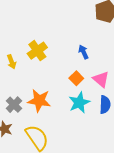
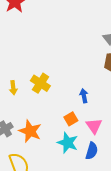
yellow cross: (37, 51) -> (40, 83), turned -36
cyan star: (79, 103) -> (68, 143), turned 30

